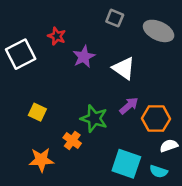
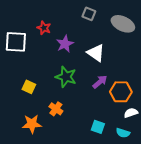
white square: (21, 54) -> (16, 42), turned 30
green star: (94, 119) -> (66, 77), moved
cyan square: (126, 164) -> (98, 127), size x0.6

